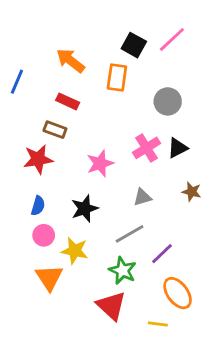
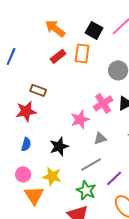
orange arrow: (70, 61) -> (55, 28), moved
red rectangle: (68, 101) -> (58, 56), moved, turned -63
pink star: (100, 163) -> (80, 119), moved
pink circle: (44, 235) -> (23, 174), moved

